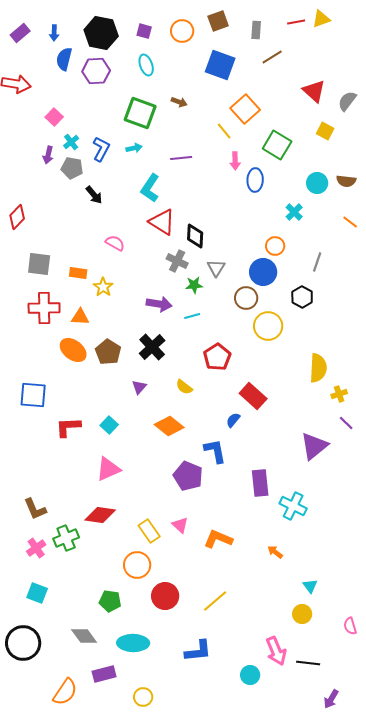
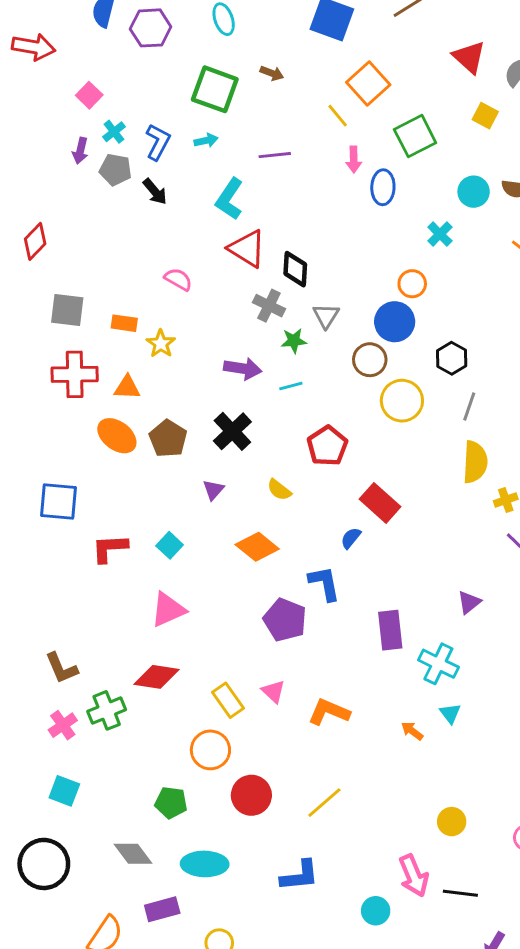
green square: (277, 145) -> (415, 136), turned 32
black arrow: (94, 195) -> (155, 192), moved
gray line: (317, 262) -> (469, 406), moved
purple triangle: (314, 446) -> (469, 602), moved, size x0.6
cyan triangle: (310, 586) -> (450, 713), moved

